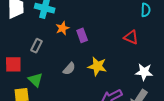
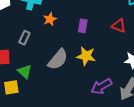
purple rectangle: (82, 35) -> (83, 26), moved, turned 32
gray semicircle: (69, 69) -> (58, 59), size x1.6

